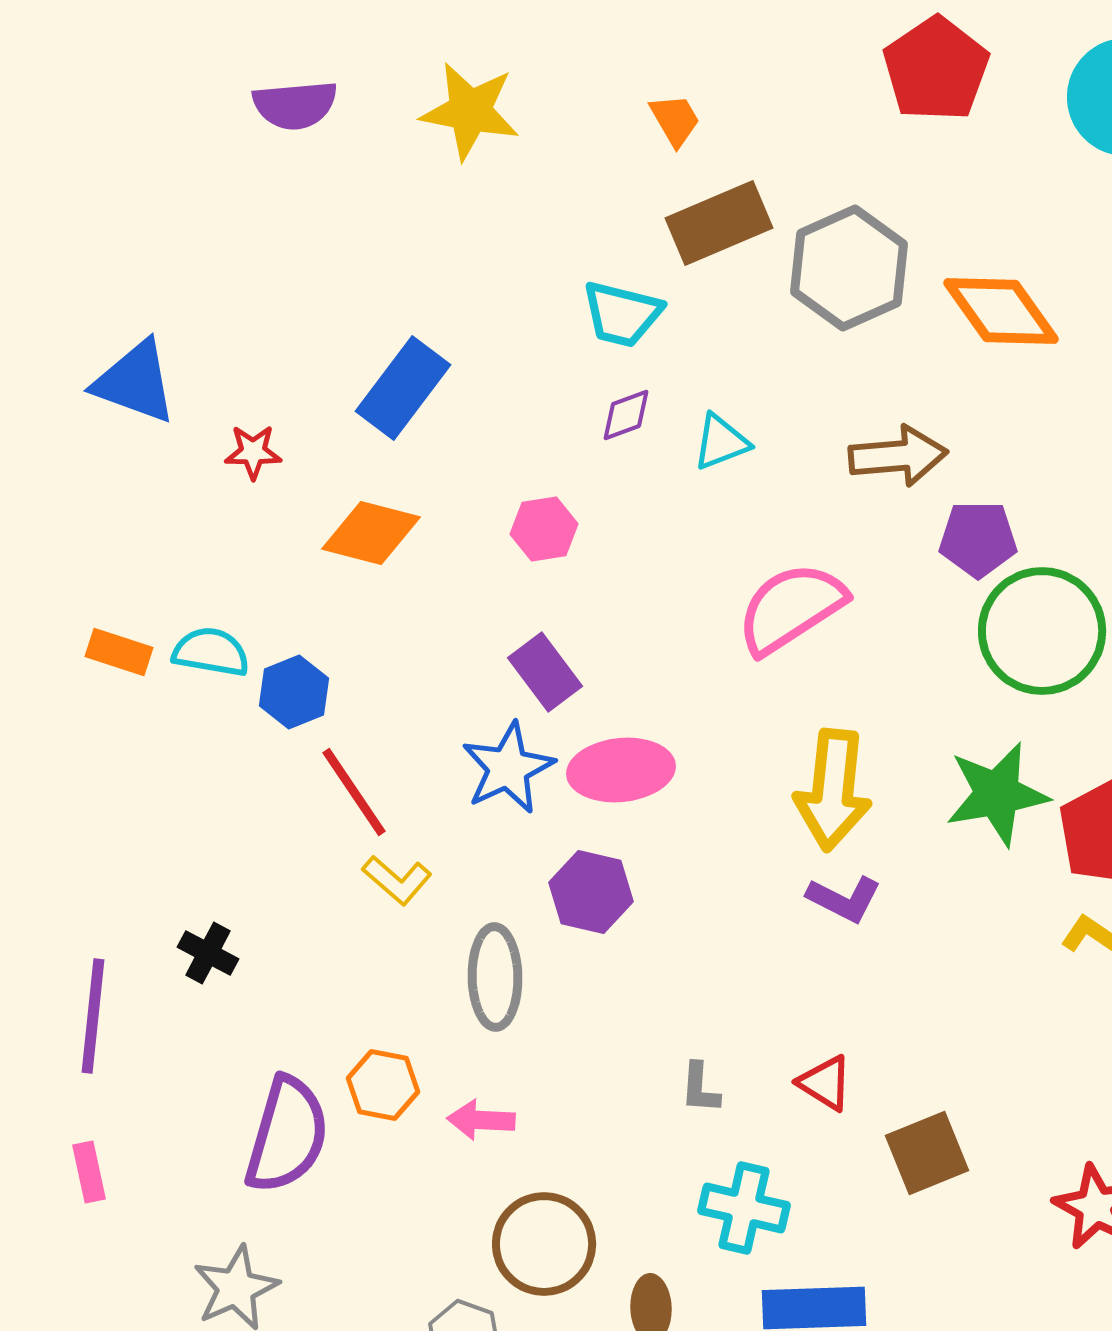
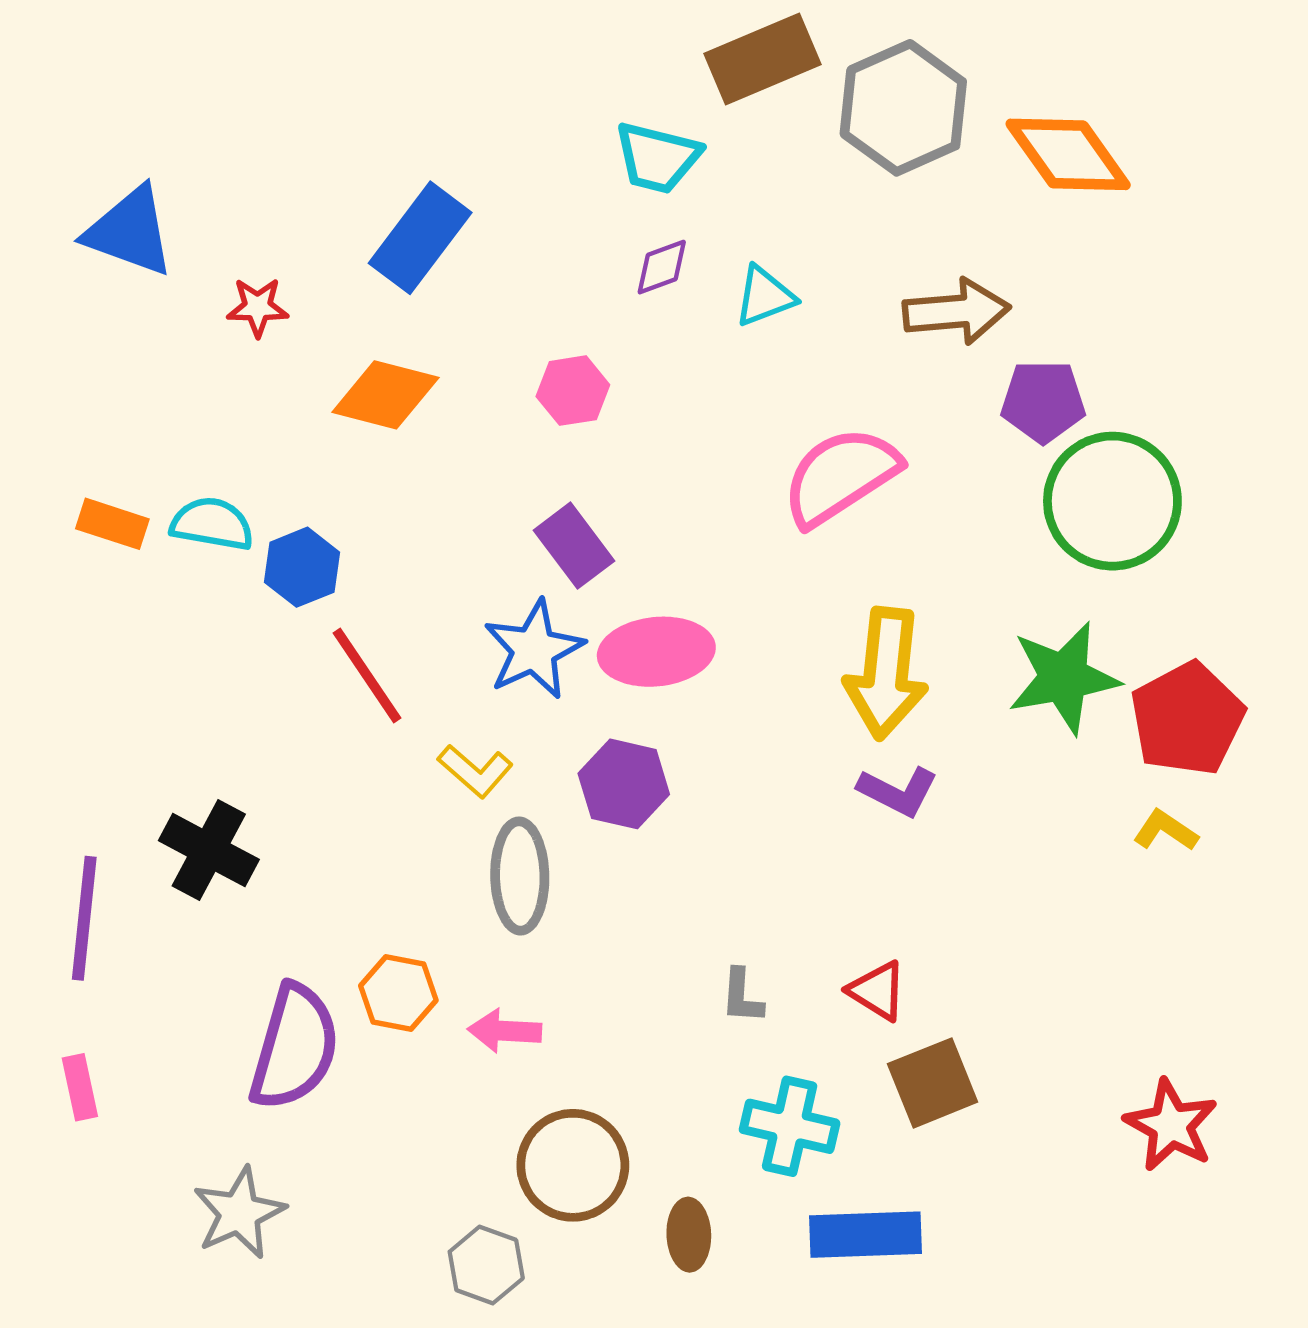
yellow L-shape: (397, 880) -> (475, 771), moved
black cross: (208, 953) -> (209, 850), size x1.5
brown square: (927, 1153) -> (933, 1083), moved

